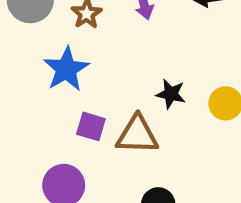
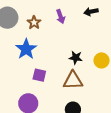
brown triangle: (137, 135) -> (73, 80), moved

